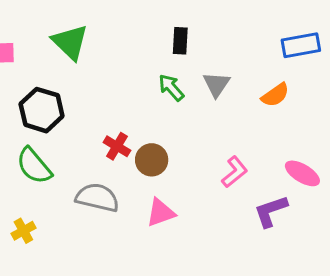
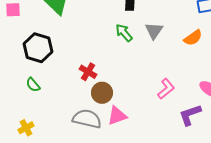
brown circle: (152, 160) -> (102, 93), moved
green semicircle: (34, 166) -> (33, 85), size x0.6
gray semicircle: (97, 198) -> (87, 119), moved

